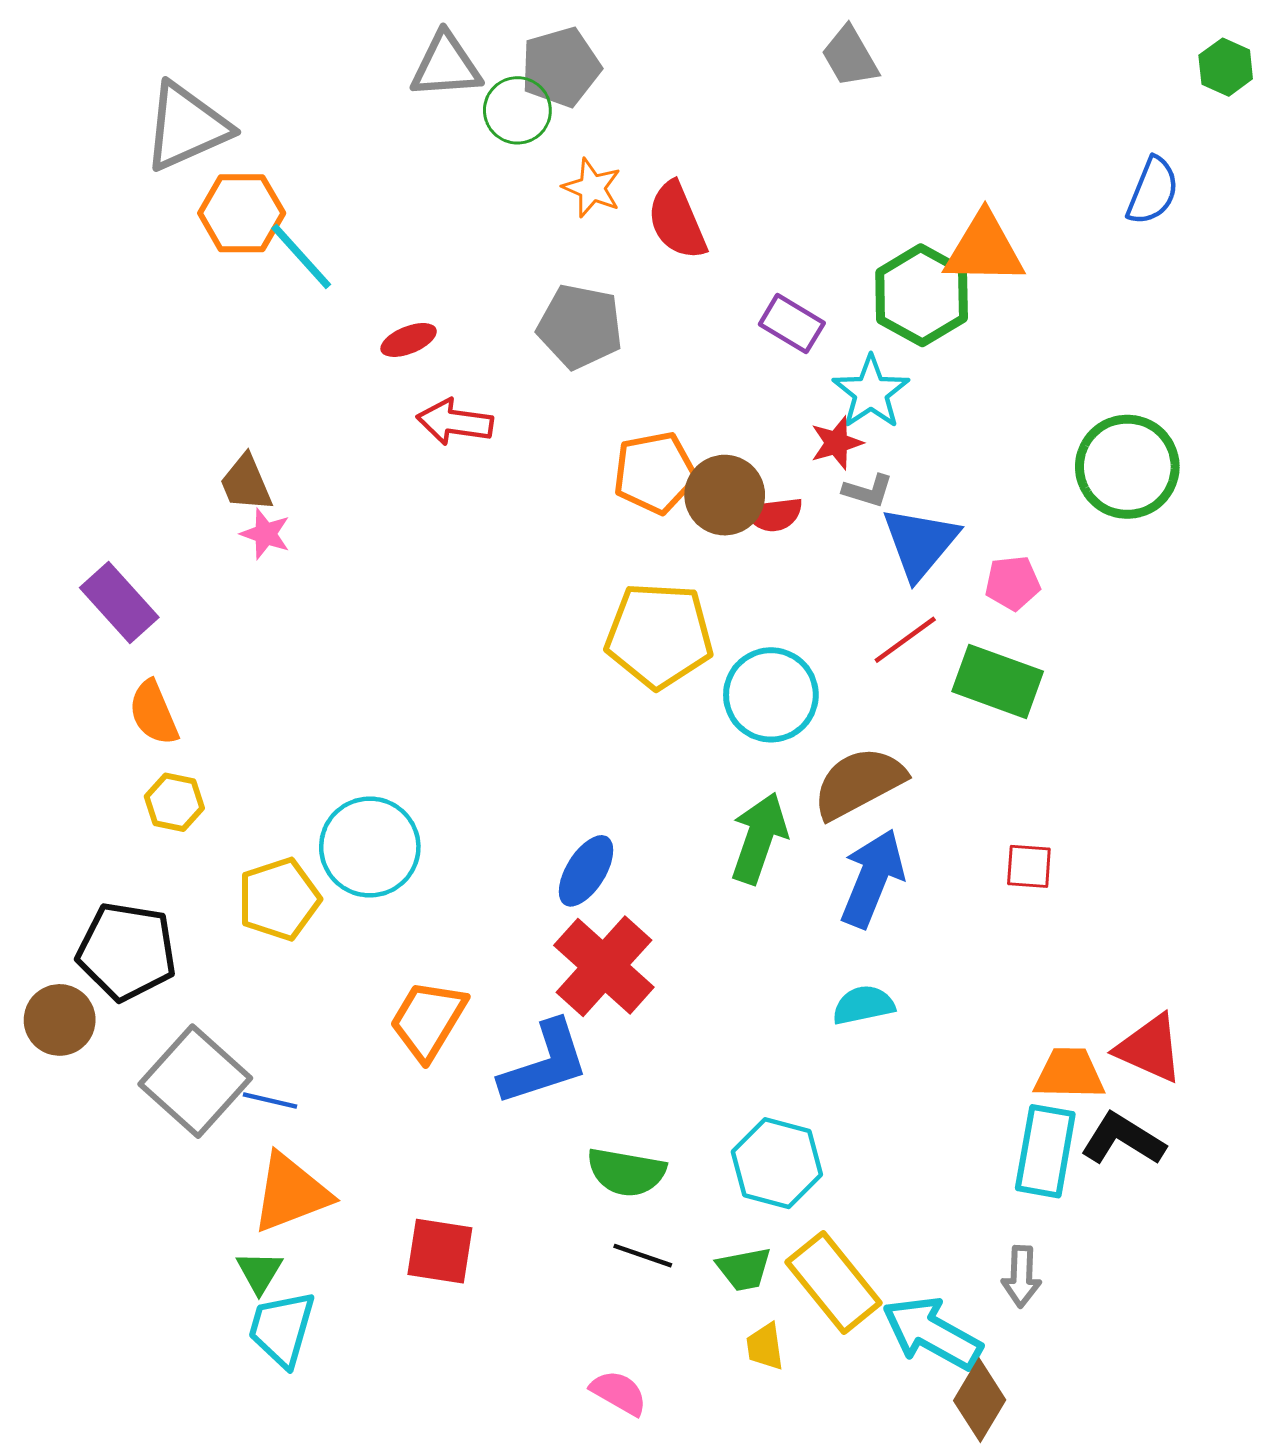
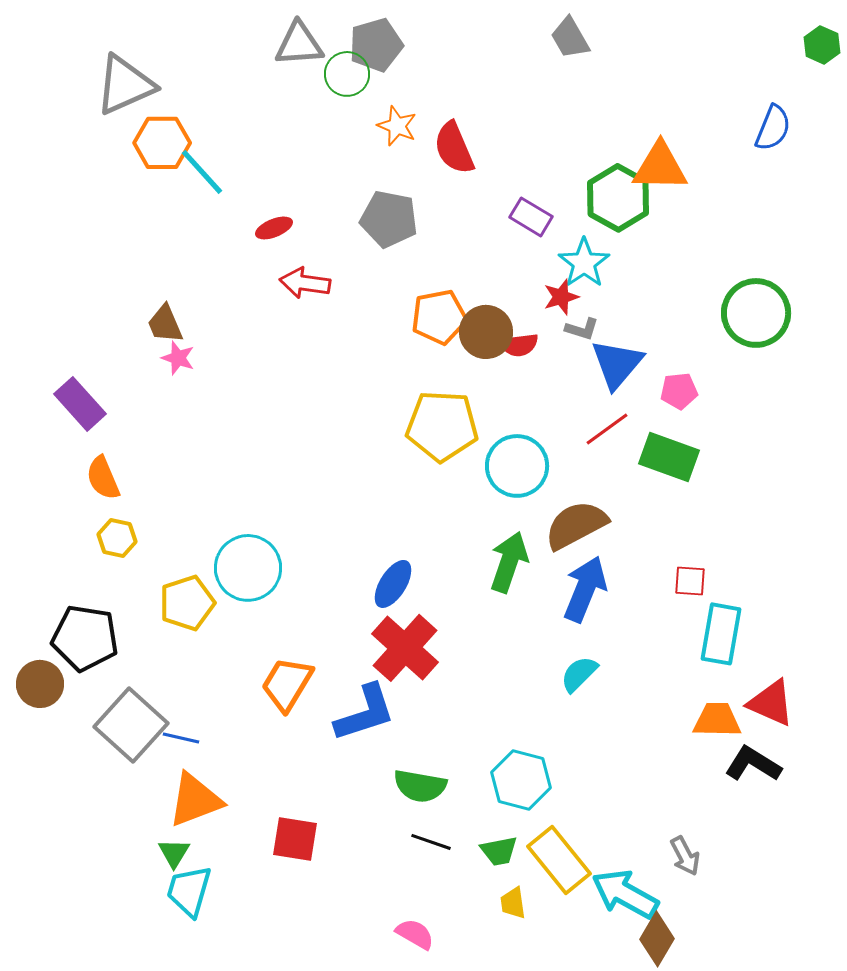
cyan semicircle: (863, 1005) -> (579, 674), turned -33
cyan rectangle: (1045, 1151) -> (721, 634), moved
gray arrow: (1021, 1276) -> (685, 856), turned -30

